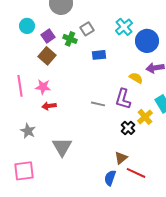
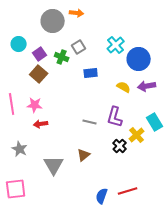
yellow semicircle: (136, 78) -> (124, 87), moved
brown triangle: (121, 158) -> (84, 155), moved
red line: (136, 173) -> (128, 191), turned -42

